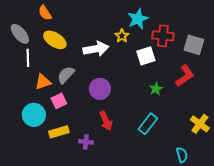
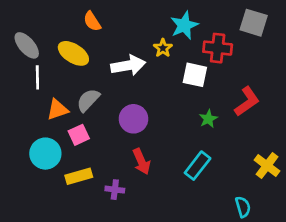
orange semicircle: (45, 13) -> (92, 21), moved
gray square: (194, 45) -> (254, 23), moved
white square: (146, 56) -> (195, 75), turned 30

